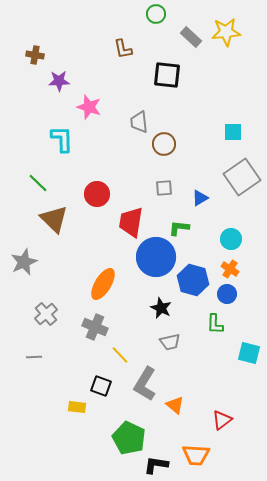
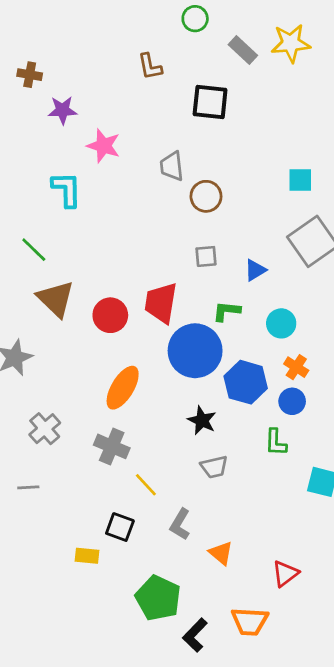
red circle: (97, 194) -> (110, 315), moved
cyan circle: (231, 239) -> (281, 323), moved
gray L-shape: (145, 384) -> (180, 524), size x0.7
black L-shape: (156, 465) -> (195, 635), turned -55

